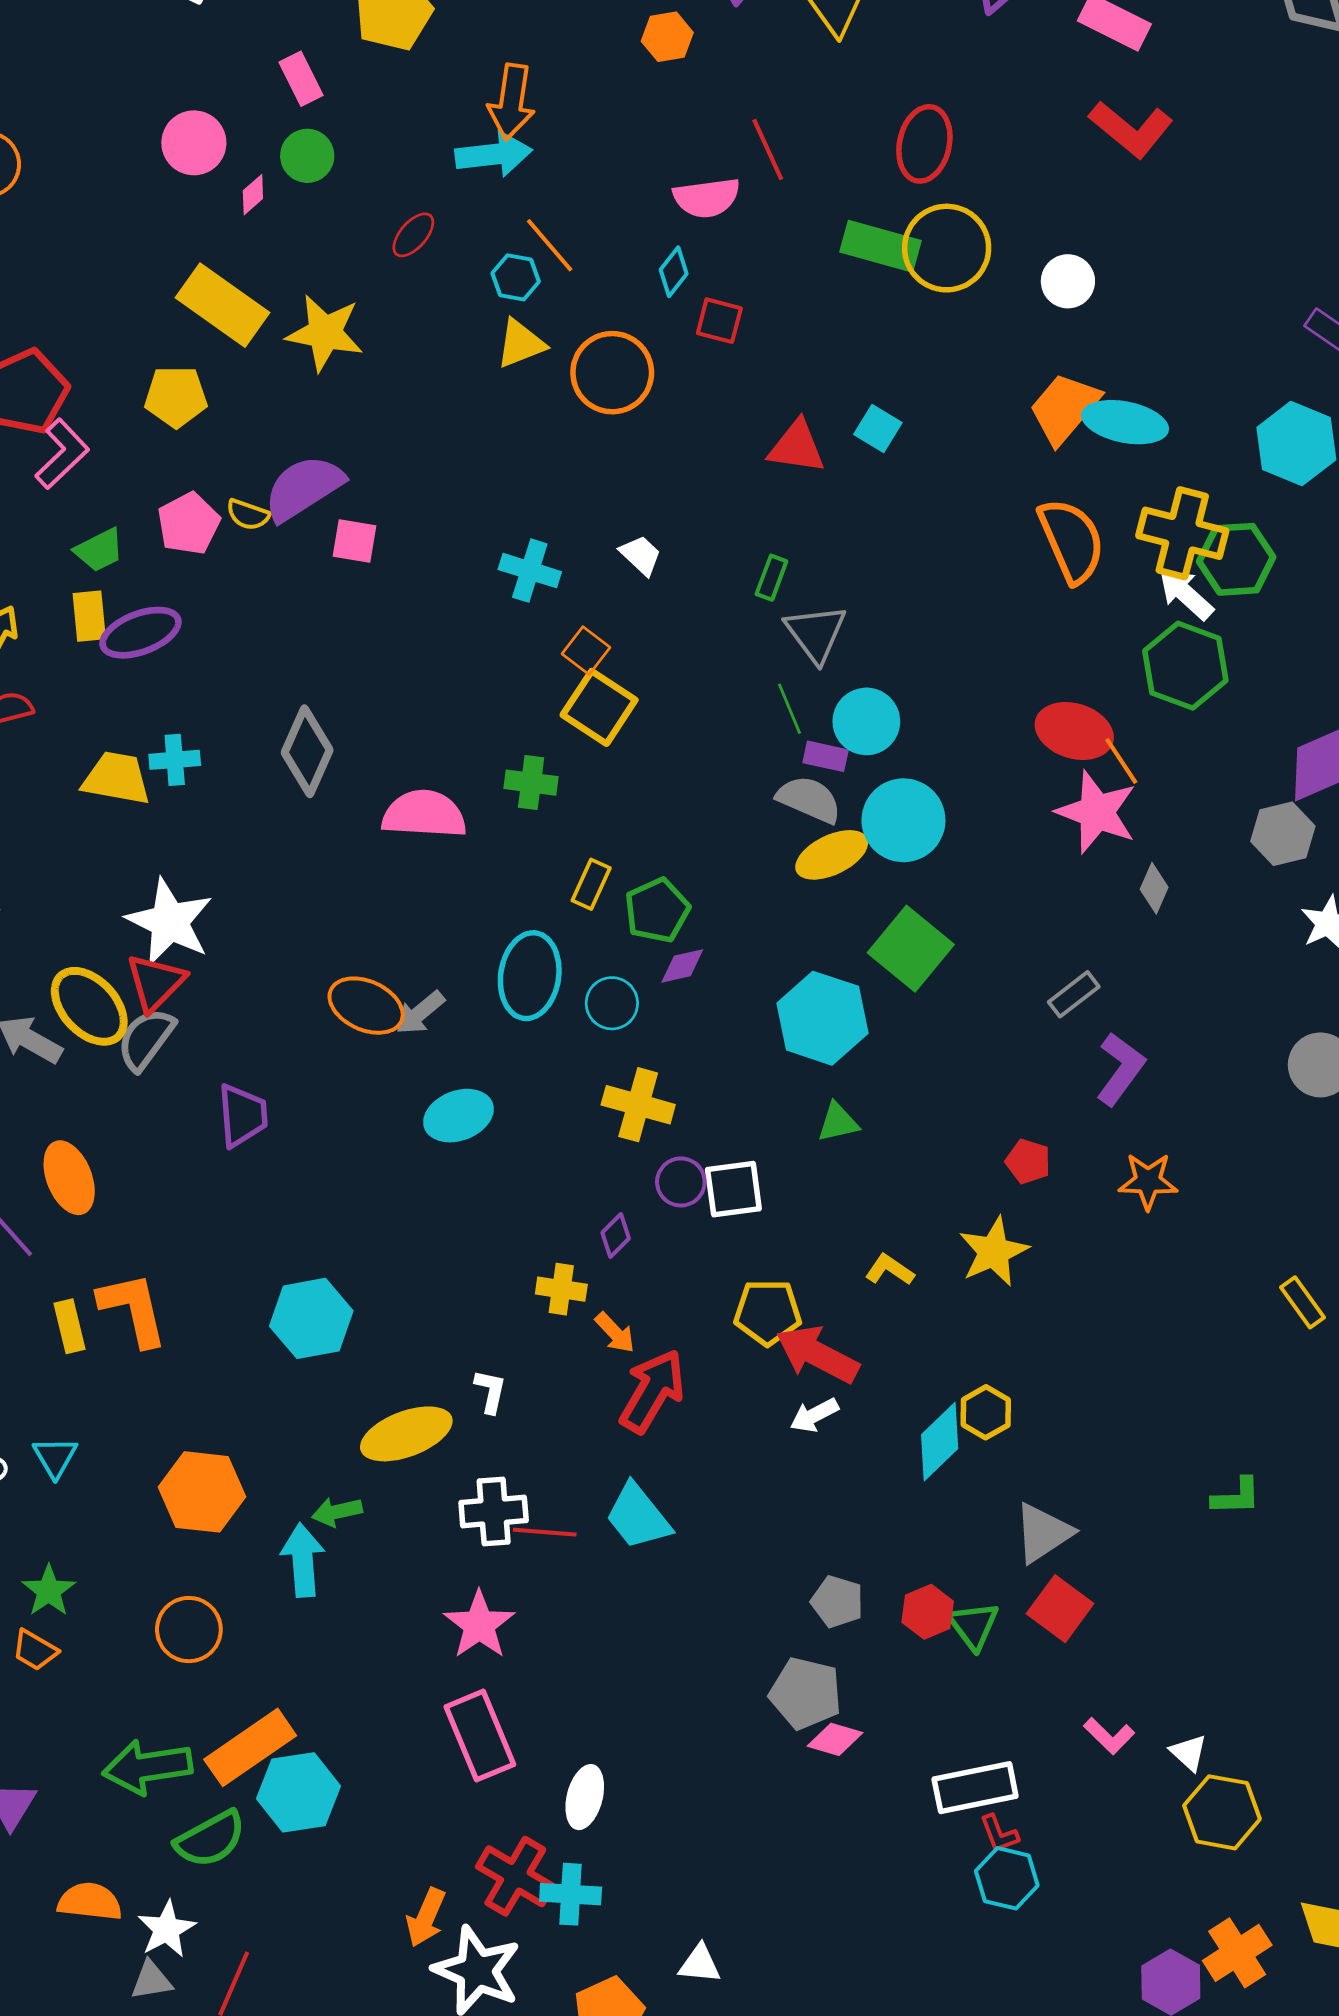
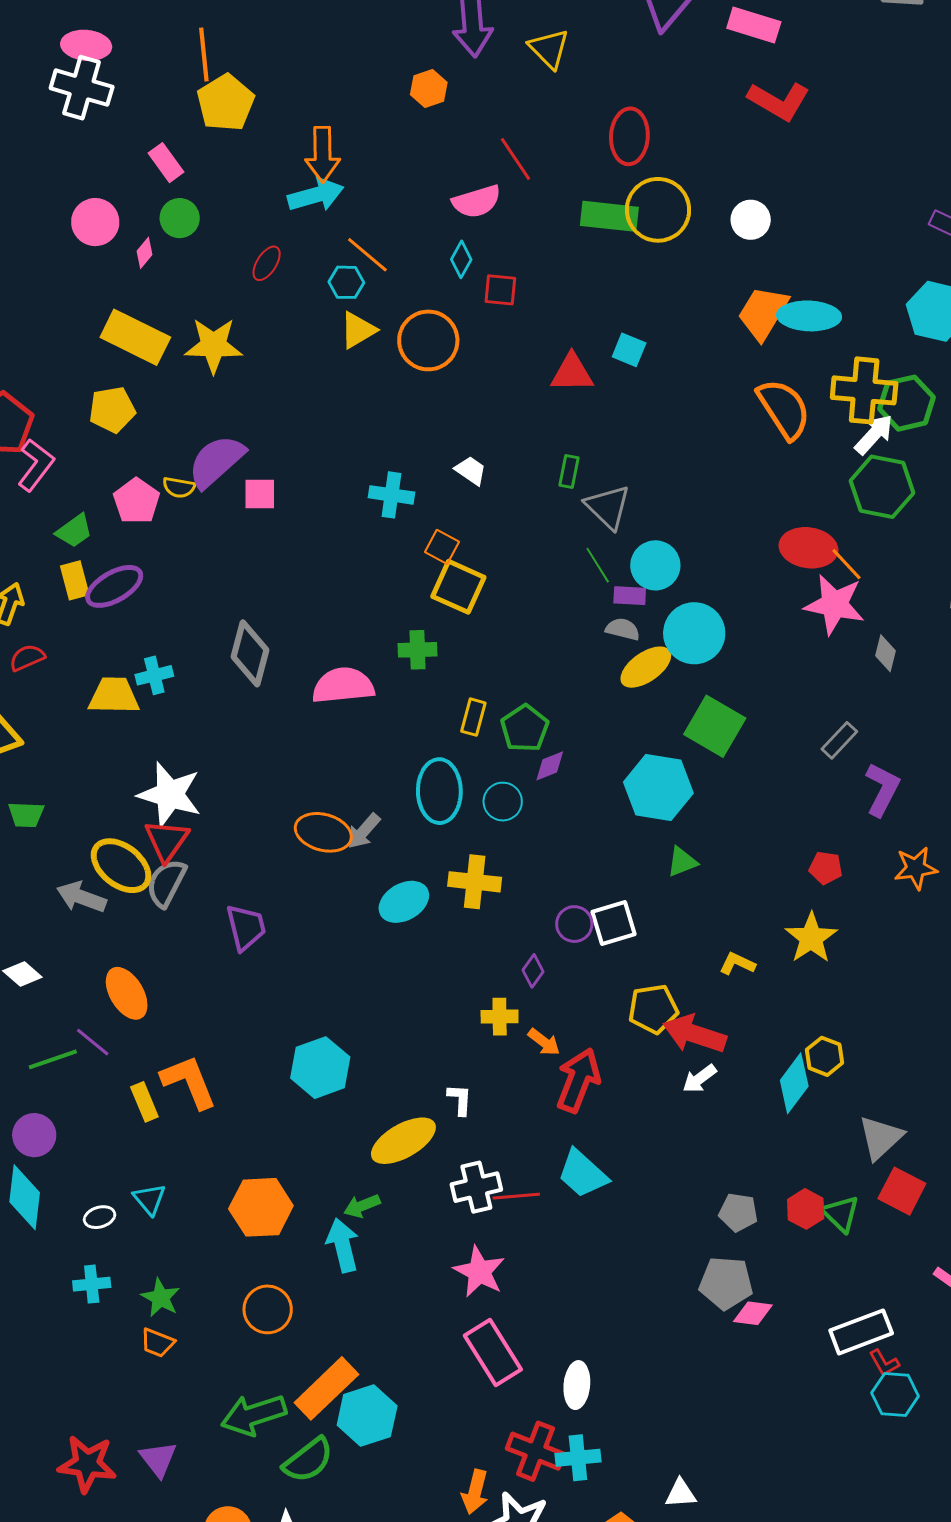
white arrow: (1186, 594) -> (874, 434), turned 99
gray semicircle: (809, 799) -> (623, 629), size x0.7
yellow cross: (638, 1105) -> (475, 882), moved

